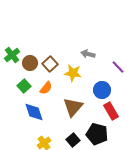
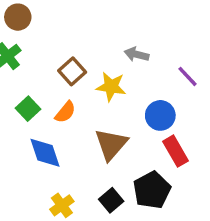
brown circle: (30, 63) -> (18, 17), moved
black pentagon: (97, 134) -> (152, 190), turned 30

